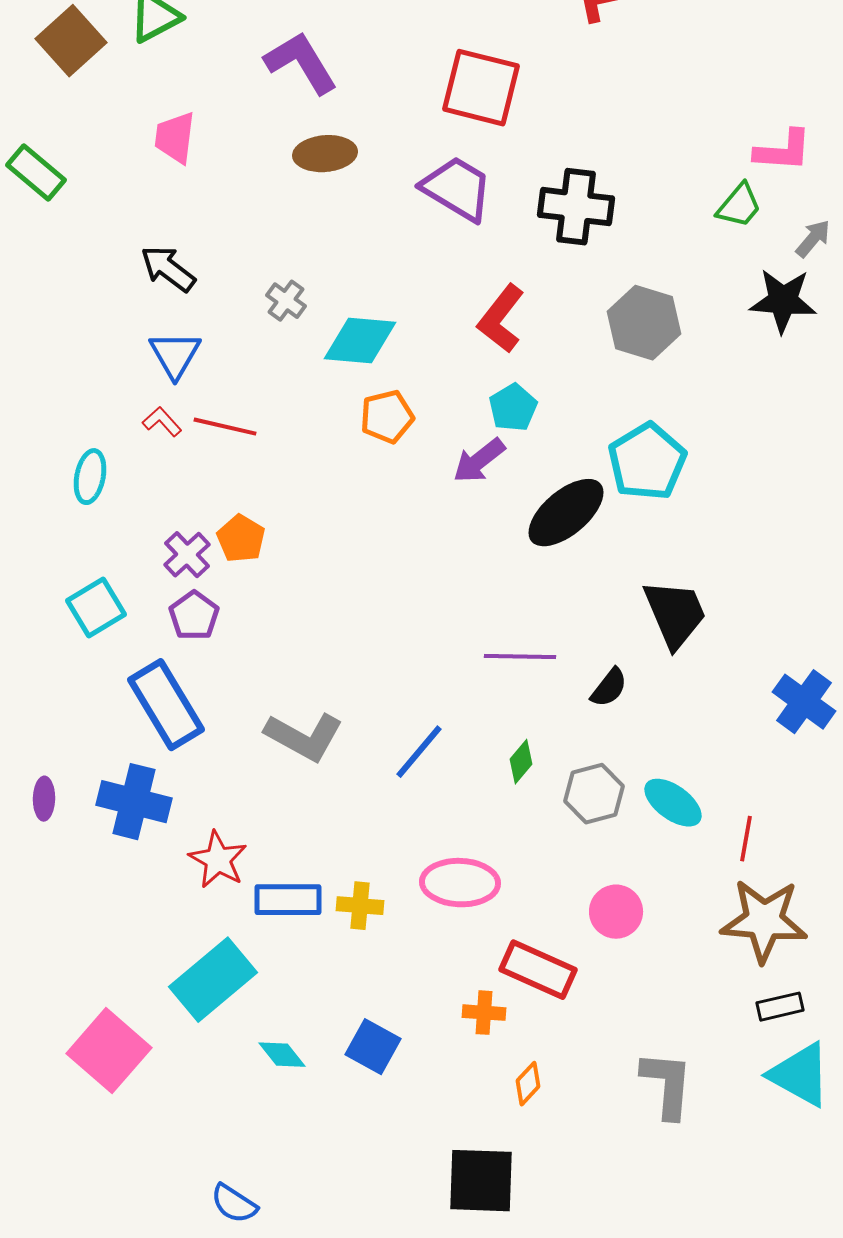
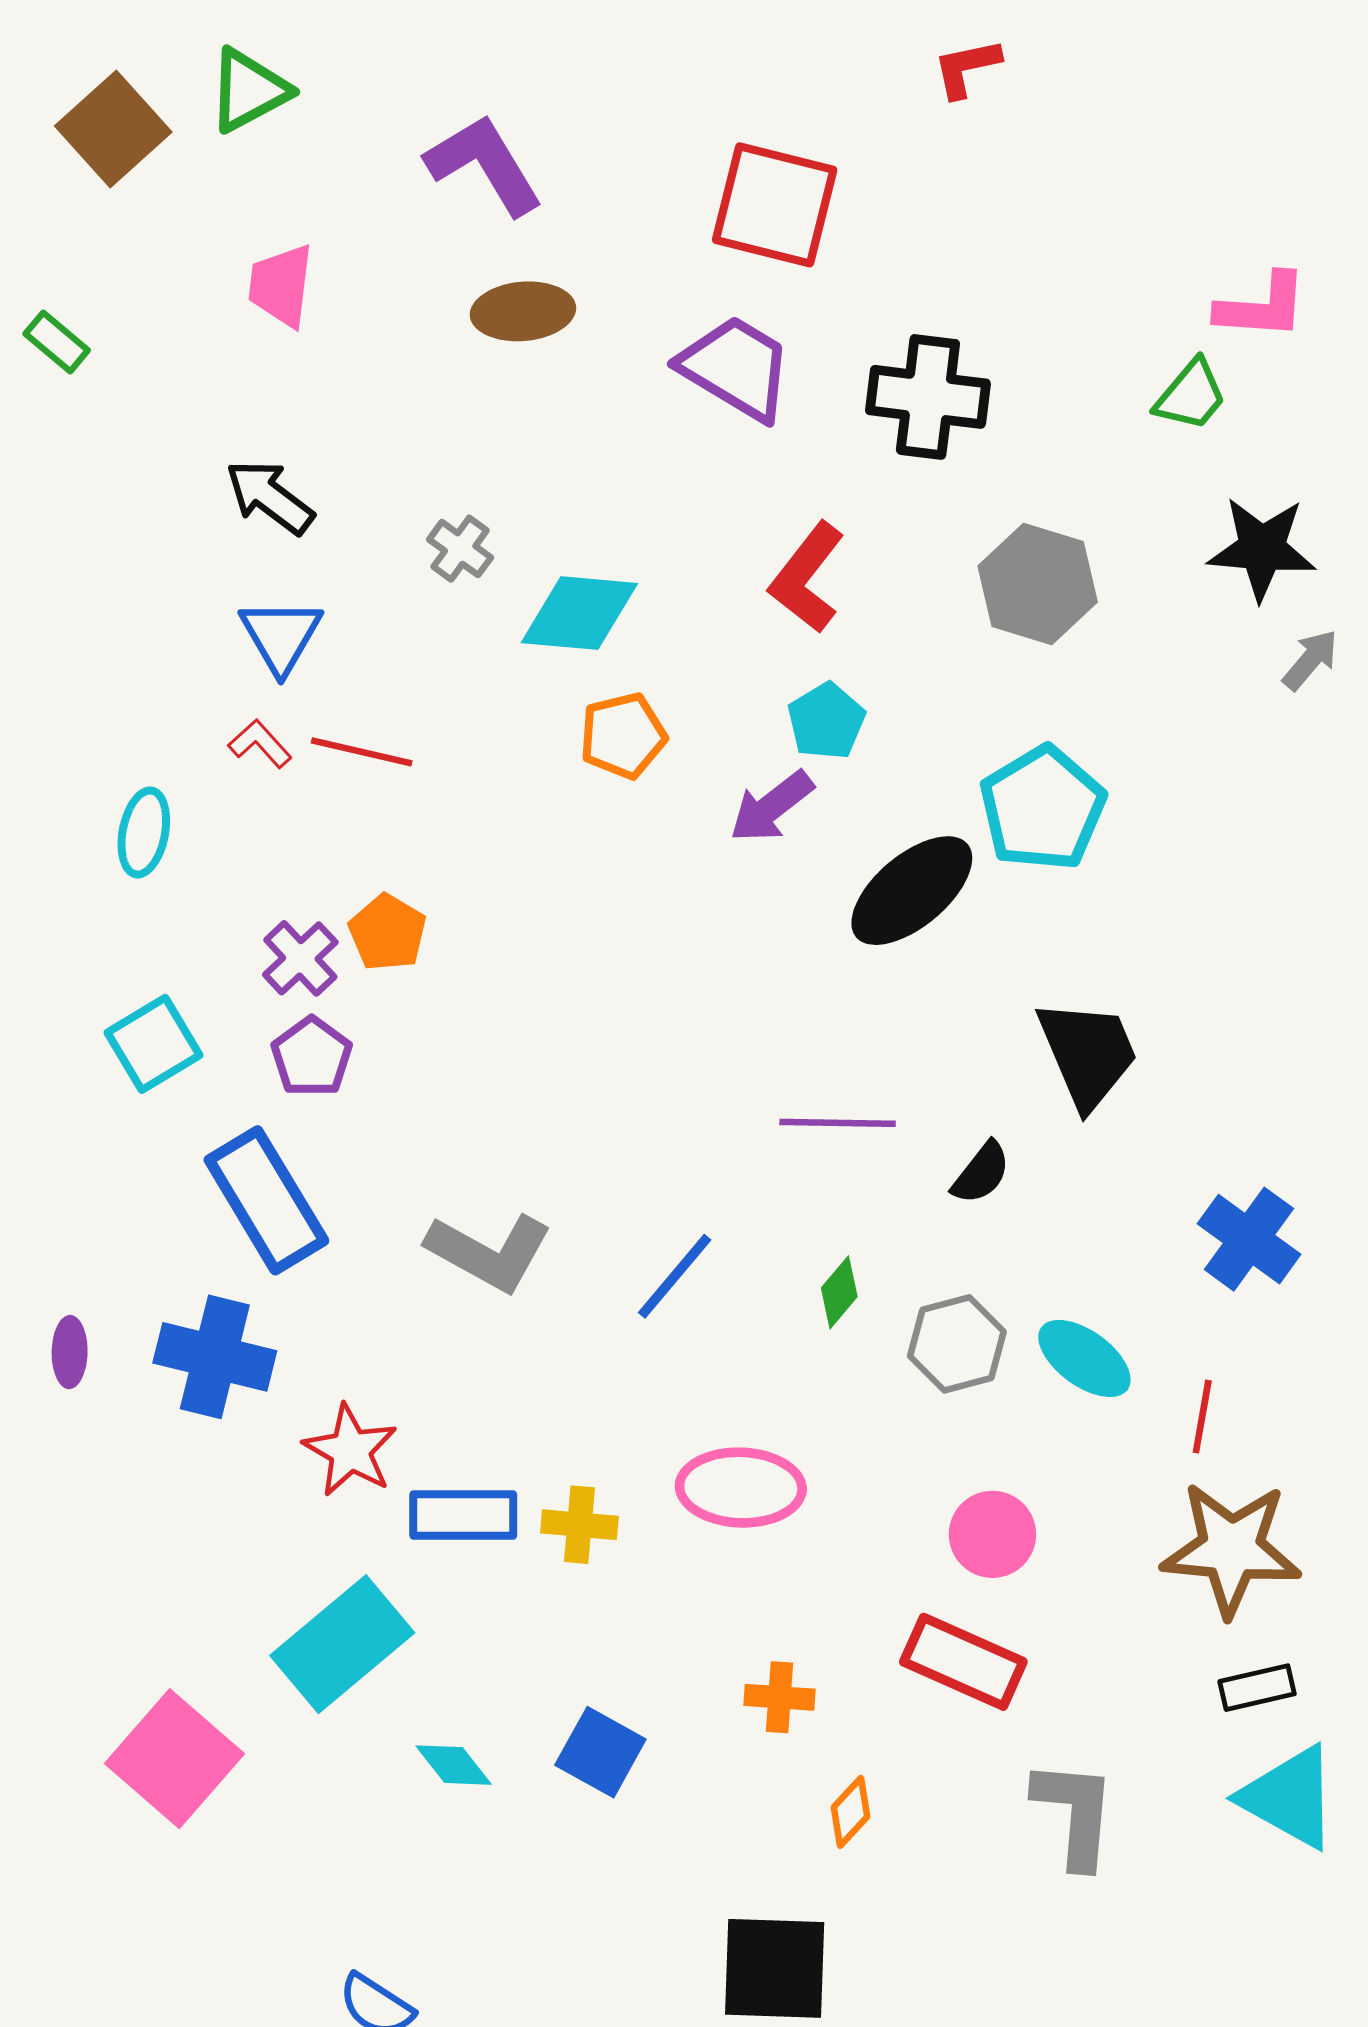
green rectangle: (36, 173) -> (57, 342), size x0.7
gray arrow: (813, 239) -> (1310, 660), moved
blue cross: (804, 702) -> (1249, 1239), moved
red rectangle: (538, 970) -> (963, 1662), moved

